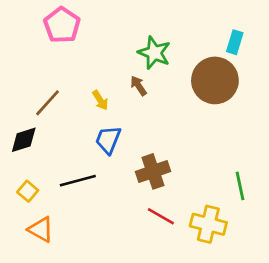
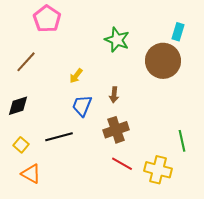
brown arrow: (138, 86) -> (114, 95), moved, turned -140
yellow arrow: (100, 100) -> (76, 76), turned 70
brown line: (47, 103) -> (26, 62), moved

